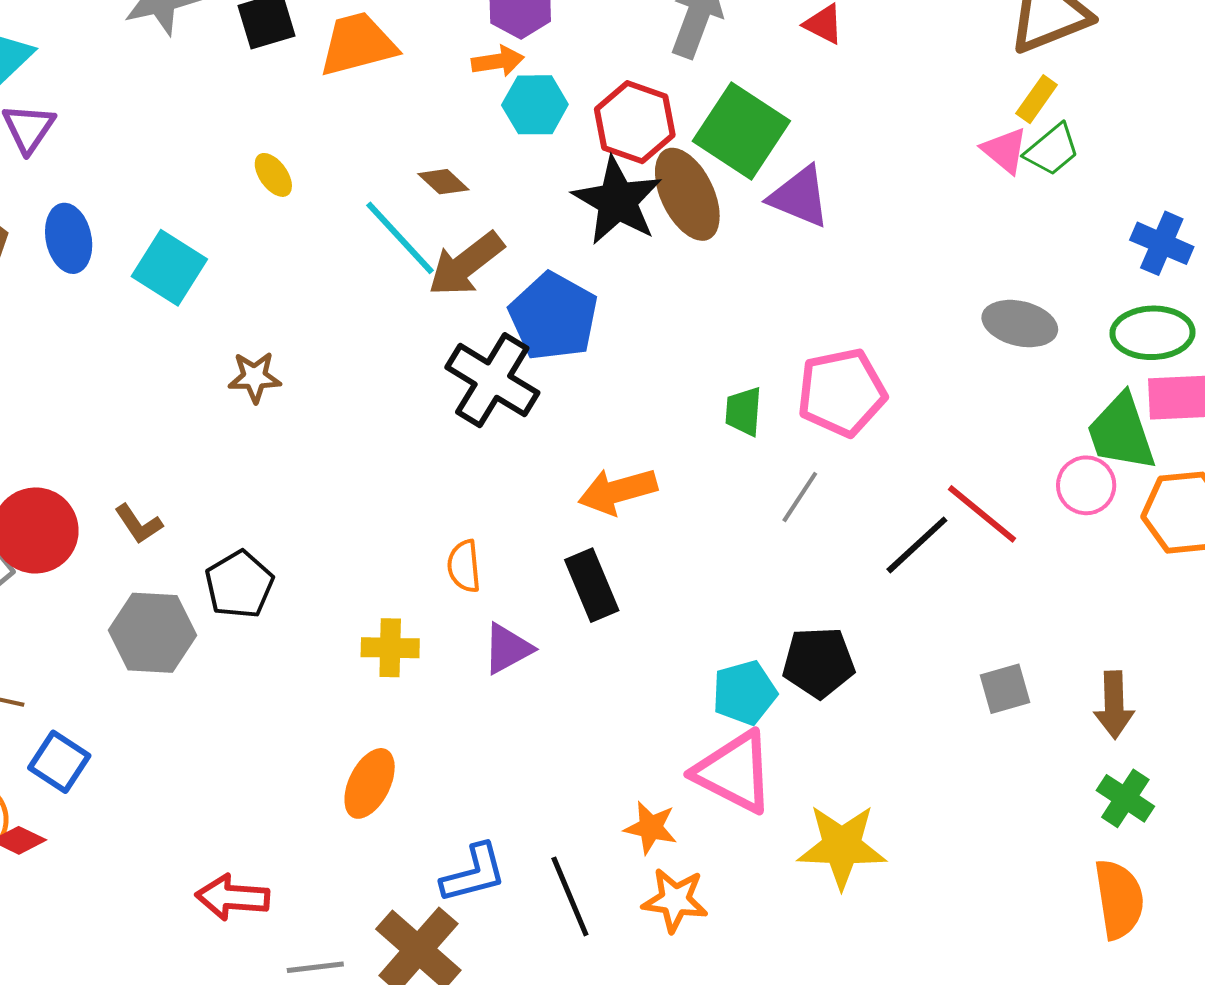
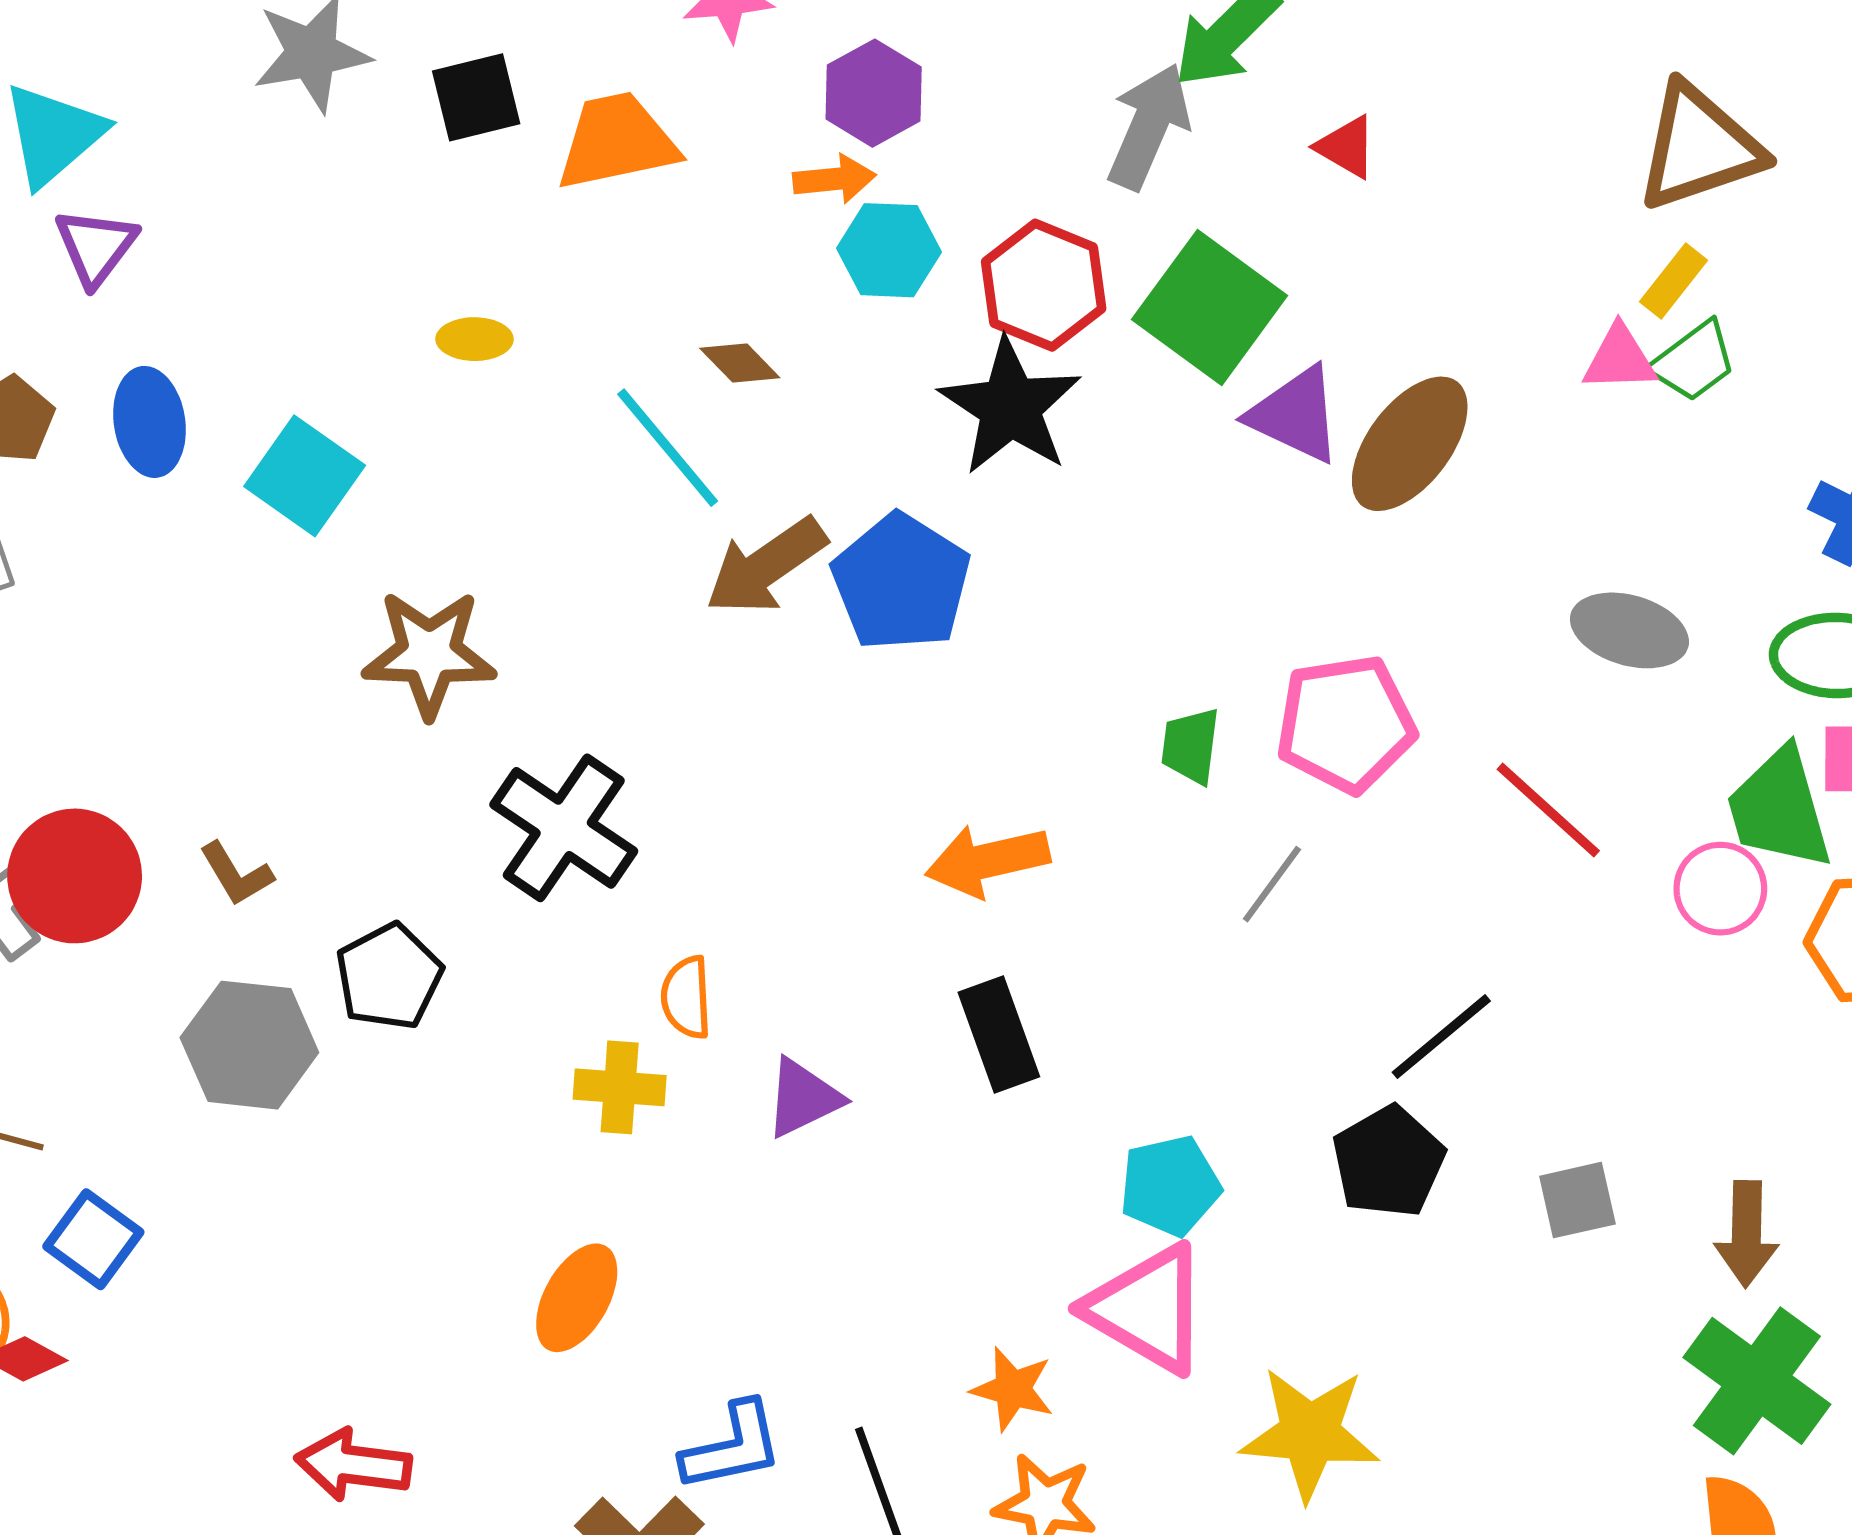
pink triangle: (1005, 150) -> (1620, 359), turned -44
yellow ellipse: (273, 175) -> (475, 339), turned -57
brown ellipse: (687, 194) -> (1410, 444), moved, turned 60
brown arrow: (466, 264) -> (766, 566), moved
brown star: (255, 377) -> (429, 654), size x1.6
black cross: (492, 380) -> (564, 828), moved
red line: (982, 514) -> (1548, 810), moved
black line: (917, 545) -> (1441, 1037), moved
orange semicircle: (464, 566) -> (686, 997), moved
black rectangle: (592, 585) -> (999, 1034), moved
black pentagon: (819, 662) -> (1388, 1162), moved, turned -30
green cross: (1125, 798) -> (1757, 1381), size x1.6

